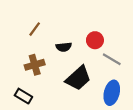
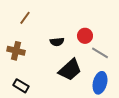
brown line: (35, 29) -> (25, 18), moved
brown cross: (35, 65) -> (16, 51), moved, turned 30

